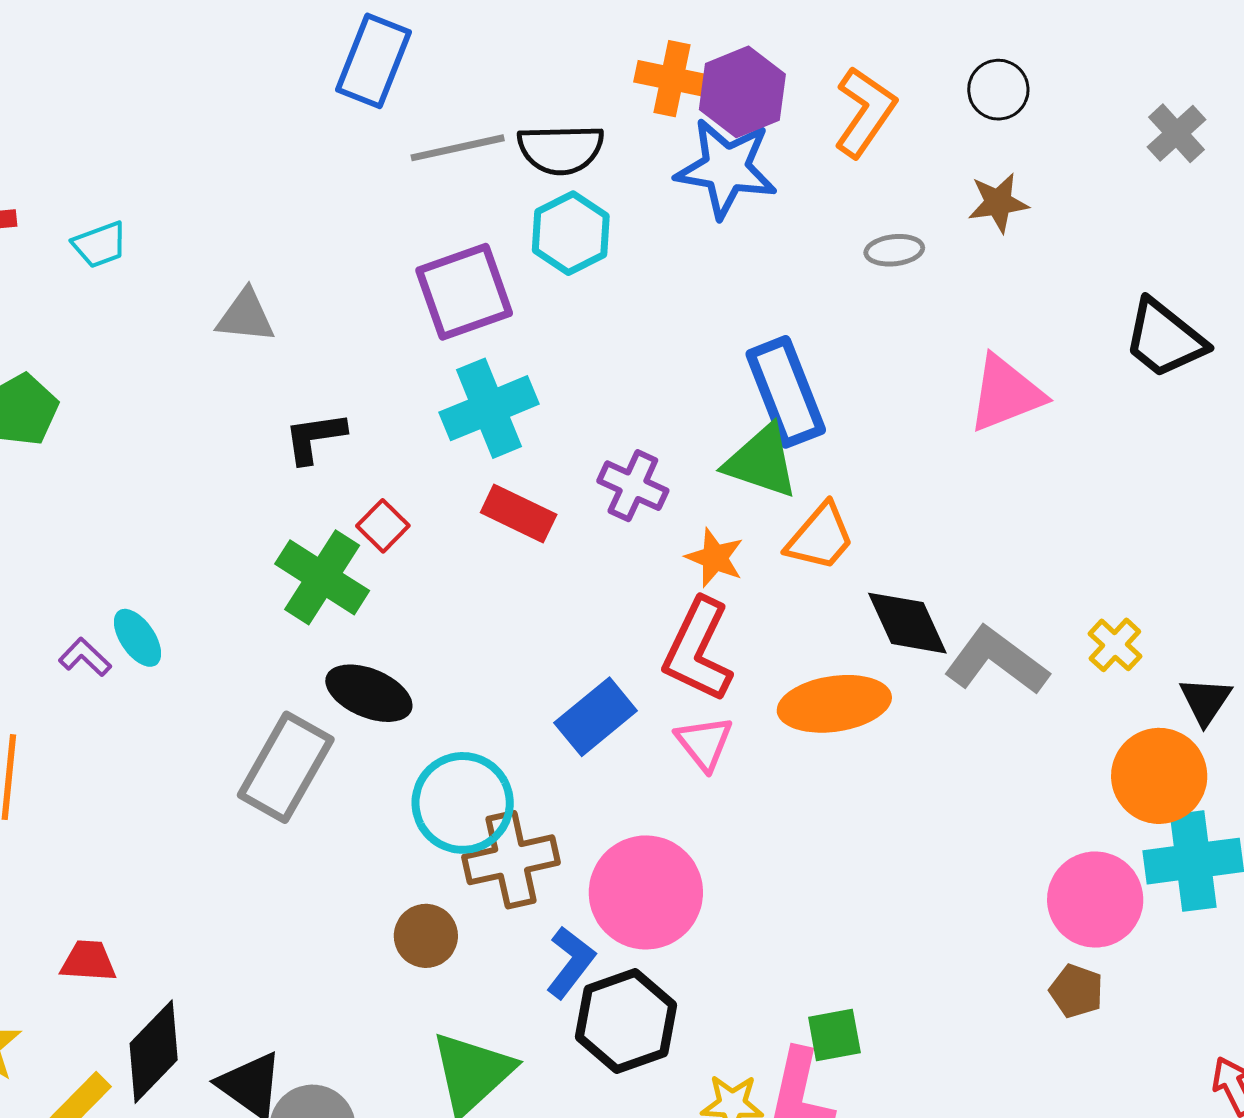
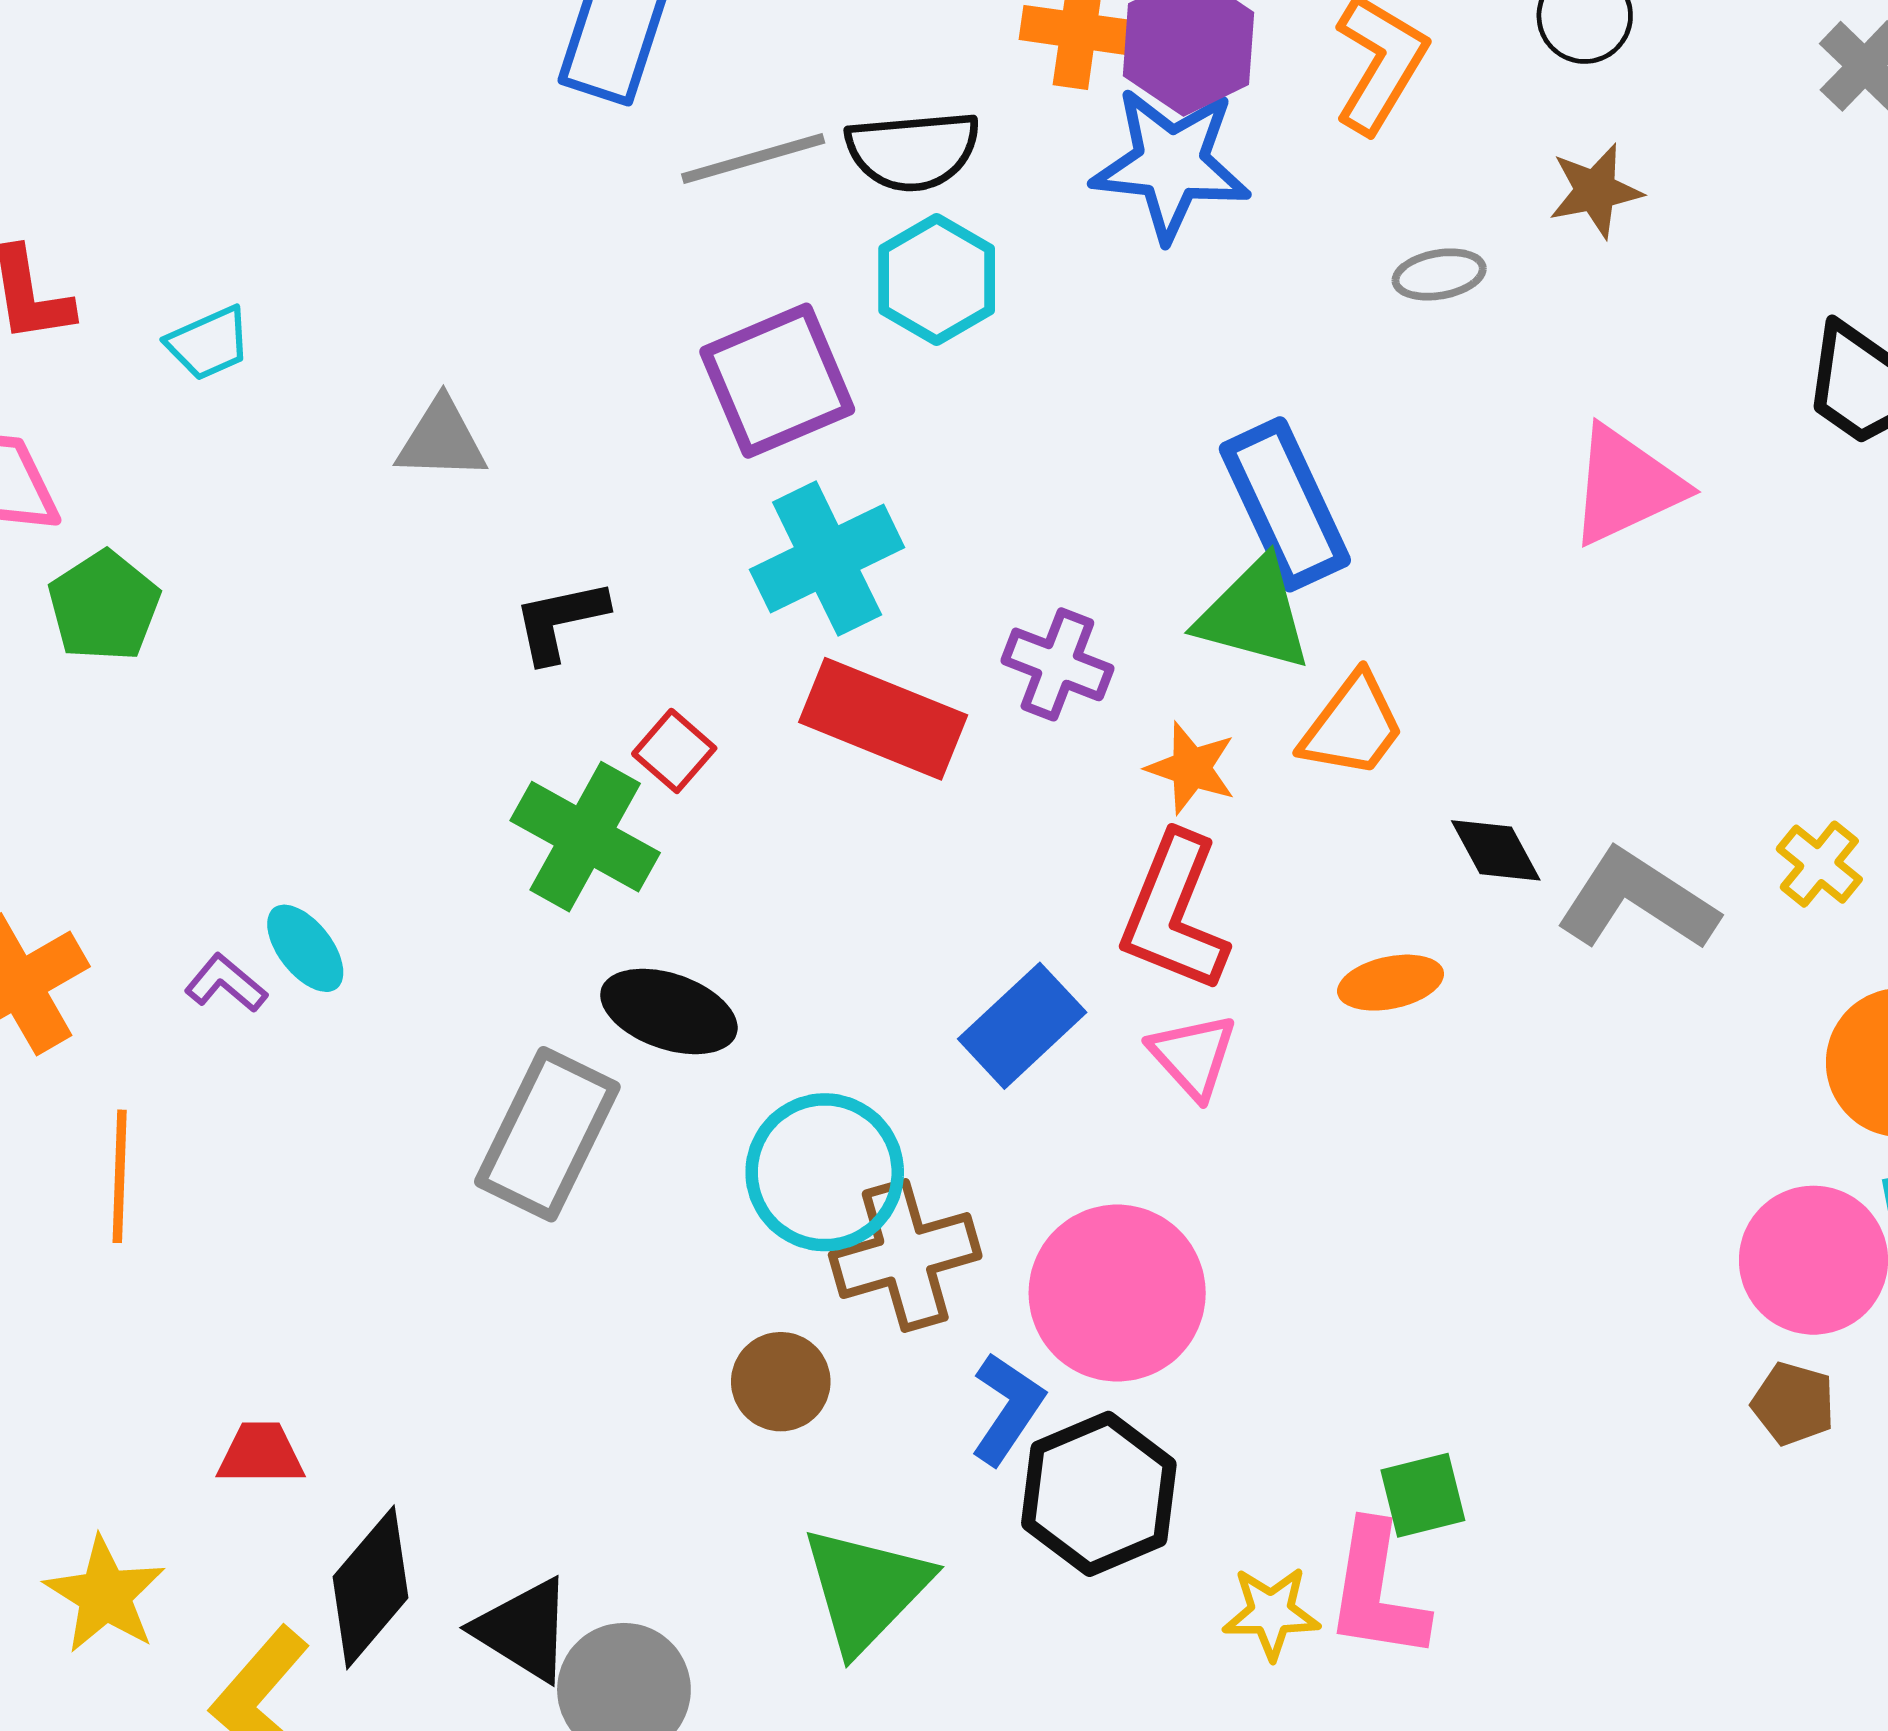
red rectangle: (519, 513) -> (883, 719), size x1.4
black diamond: (907, 623) -> (1496, 850), size x0.7
orange ellipse: (834, 704) -> (1391, 983), size x0.6

